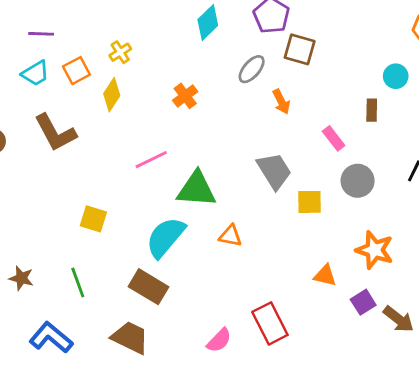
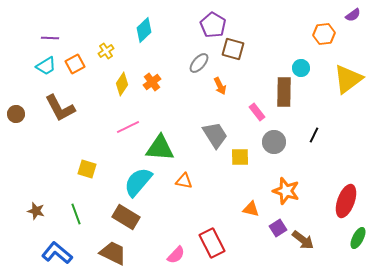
cyan diamond: (208, 23) -> (144, 30), moved
yellow diamond: (112, 95) -> (122, 84), moved
brown rectangle: (372, 110) -> (284, 92), size x1.8

